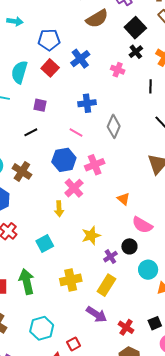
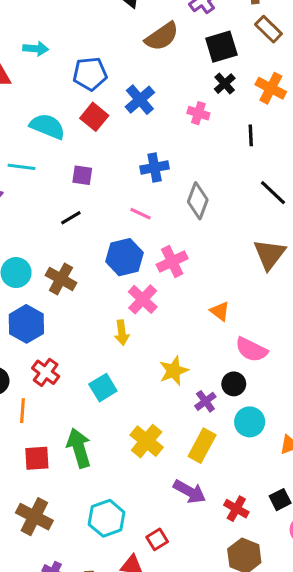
black square: (135, 28) -> (221, 47), turned 30
cyan semicircle: (19, 72) -> (47, 126), turned 100
cyan circle: (148, 270) -> (250, 422), moved
yellow cross: (71, 280) -> (147, 441), turned -35

